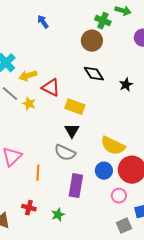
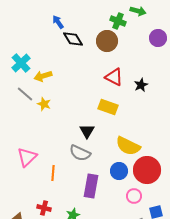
black diamond: (94, 74) -> (73, 39), moved
red triangle: (51, 88) -> (114, 77), moved
yellow rectangle: (75, 107) -> (108, 107), moved

